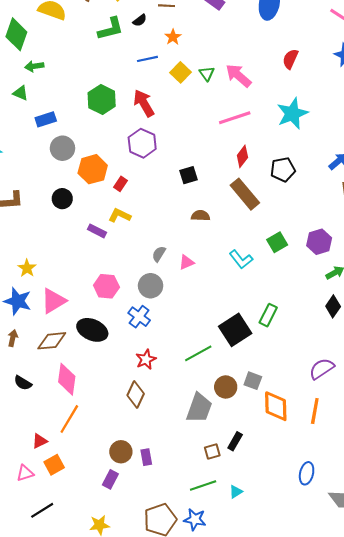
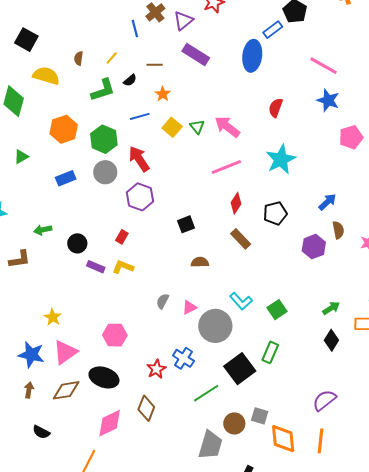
green arrow: (34, 66) -> (43, 230), moved
green triangle: (21, 93) -> (21, 157), turned -49
green hexagon: (102, 99) -> (104, 139), moved
blue rectangle: (46, 119) -> (66, 178), moved
gray circle: (62, 148) -> (105, 172), moved
orange hexagon: (93, 169) -> (64, 129), moved
brown rectangle: (245, 194) -> (241, 239), size x0.7
black circle: (62, 199) -> (77, 243), moved
purple rectangle: (97, 231) -> (96, 267), moved
green square: (277, 242) -> (277, 310), moved
purple hexagon: (319, 242) -> (314, 247), moved
yellow star: (27, 268) -> (53, 317), moved
gray circle: (151, 286) -> (215, 326), moved, size x1.4
blue cross: (139, 317) -> (183, 358), moved
red star: (146, 359) -> (156, 369), moved
pink diamond: (67, 379) -> (110, 423), moved, turned 60
brown diamond: (136, 394) -> (146, 408), moved

